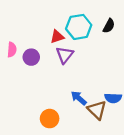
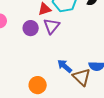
purple circle: (31, 57) -> (31, 28), moved

